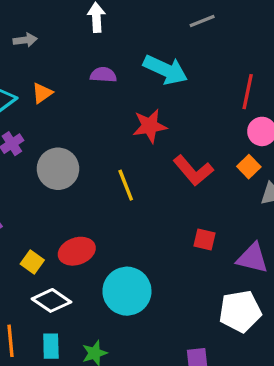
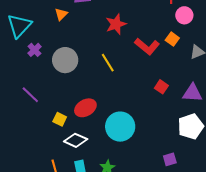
orange triangle: (42, 93) -> (61, 14), moved
orange square: (249, 167) -> (172, 39), moved
red square: (204, 239) -> (161, 87), turned 32

